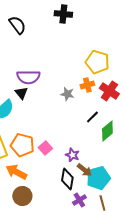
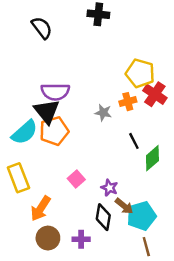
red cross: (109, 91) -> (155, 94), moved
black triangle: (21, 93) -> (47, 111), size x1.6
black line: (92, 117) -> (134, 141), turned -72
orange pentagon: (22, 145) -> (54, 131), moved, turned -30
orange arrow: (16, 172) -> (41, 209), turned -85
purple cross: (79, 200) -> (81, 239), moved, turned 32

